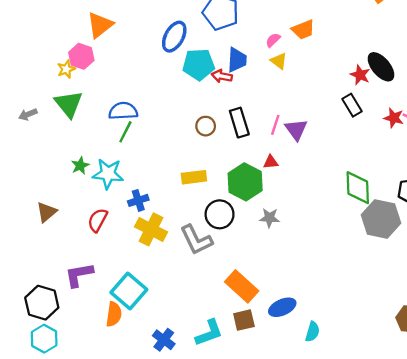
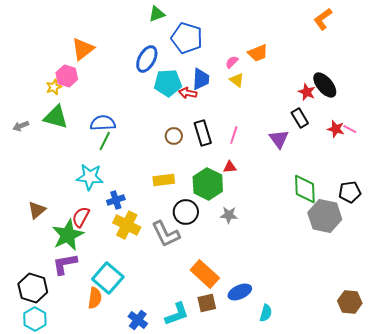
green triangle: (69, 104) -> (56, 117), turned -36
purple triangle: (296, 130) -> (279, 139), moved
green star: (80, 166) -> (68, 235), moved, size x2.0

